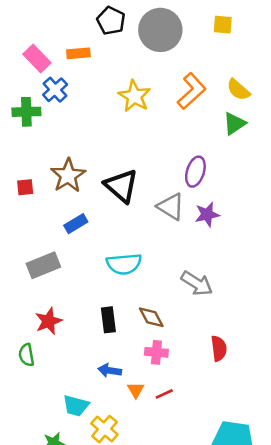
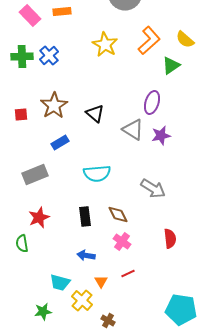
blue cross: (55, 90) -> (49, 56), moved
green triangle: (234, 124) -> (171, 66), moved
black triangle: (121, 186) -> (95, 114), size x0.7
pink cross: (156, 352) -> (122, 242), turned 30
orange triangle: (136, 390) -> (101, 282), moved

